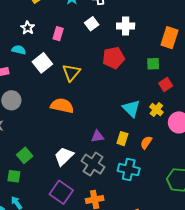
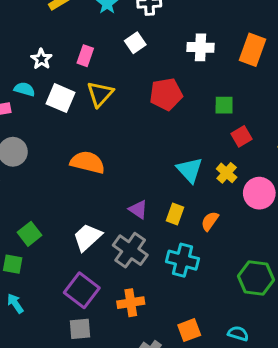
white cross: (126, 26) -> (201, 47), moved
white star: (28, 28) -> (41, 59), moved
orange rectangle: (169, 38) -> (253, 50), moved
cyan semicircle: (19, 50) -> (24, 89), moved
white square: (42, 63) -> (60, 98), turned -30
yellow triangle: (71, 73) -> (100, 94), moved
purple triangle: (98, 136) -> (138, 210), turned 40

